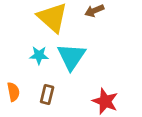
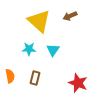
cyan triangle: (71, 57) -> (53, 50), size x0.6

